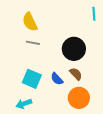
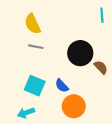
brown semicircle: (76, 74) -> (101, 67), moved
orange circle: (79, 98) -> (74, 106), moved

